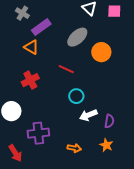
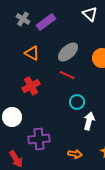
purple rectangle: (41, 27) -> (46, 22), moved
gray ellipse: (77, 37) -> (68, 52), moved
white arrow: (88, 115) -> (89, 121), turned 126

